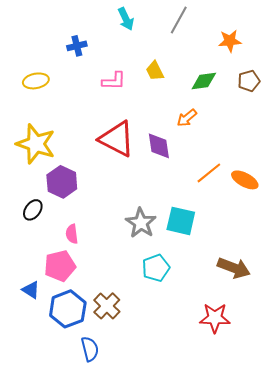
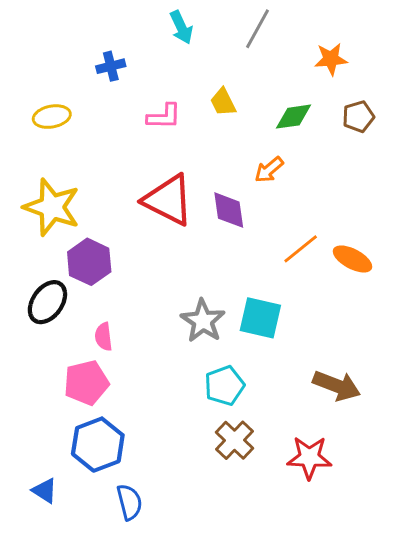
black ellipse: (33, 210) -> (47, 302), size x1.4
blue triangle: (31, 290) -> (45, 491), moved
brown cross: (107, 306) -> (235, 440), moved

